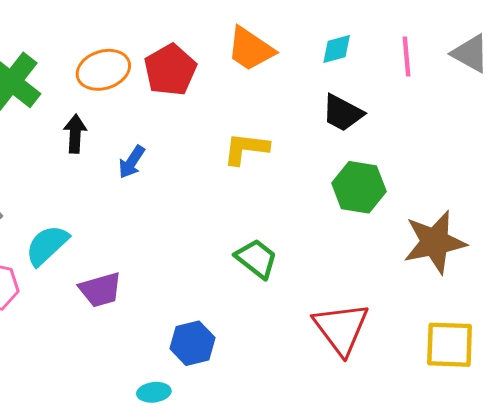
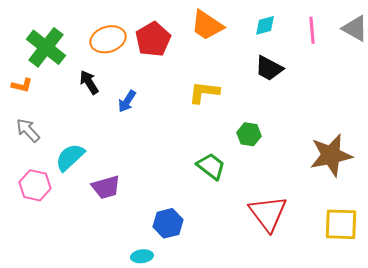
black arrow: (75, 134) -> (89, 82), turned -35
green hexagon: (359, 187) -> (249, 134), moved, size x0.7

